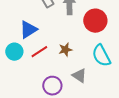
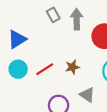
blue triangle: (28, 30) -> (17, 39), moved

